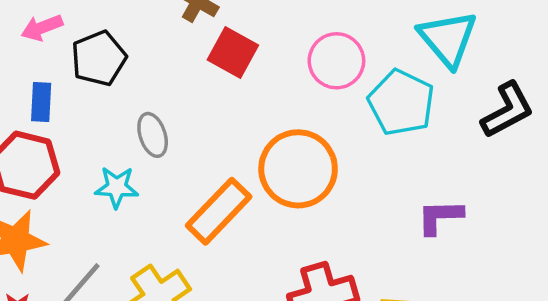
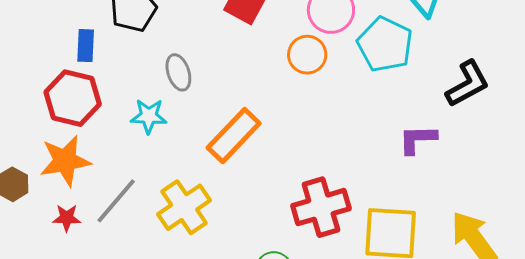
black L-shape: (507, 110) -> (468, 84), moved
orange circle: (298, 169) -> (307, 55), moved, size x0.6

